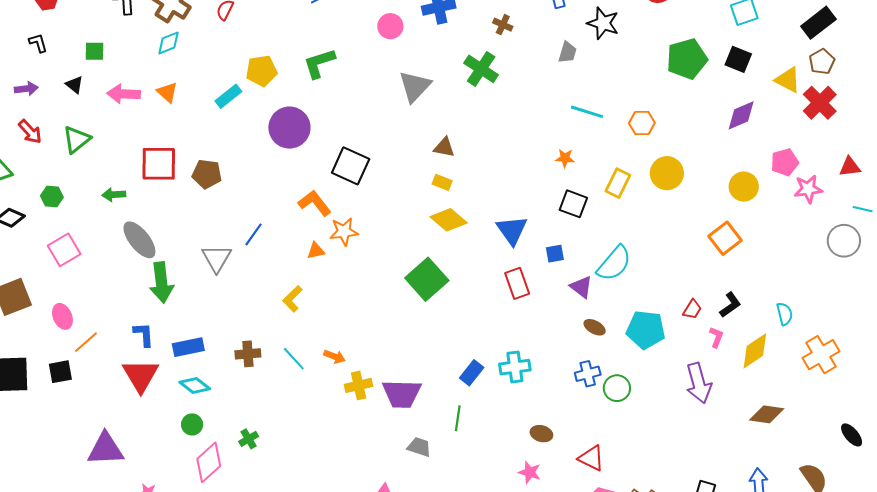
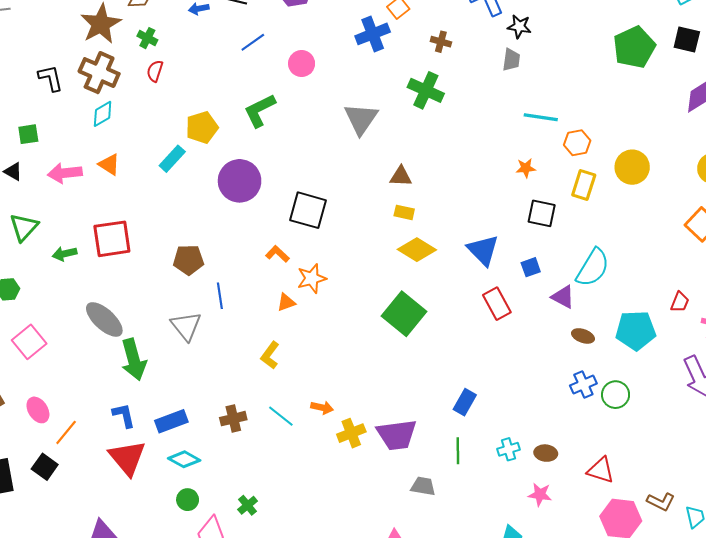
black star: (603, 23) -> (519, 26), moved, size x0.7
pink circle: (390, 26) -> (302, 64), moved
orange hexagon: (642, 123) -> (577, 143), moved
brown pentagon: (207, 174) -> (189, 260), moved
green arrow: (114, 195) -> (64, 254), moved
orange L-shape: (315, 203) -> (277, 254), size x0.7
blue line: (253, 234) -> (220, 296), turned -35
cyan cross: (515, 367) -> (509, 449), moved, size x0.7
black square: (60, 372) -> (45, 467), turned -35

